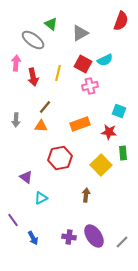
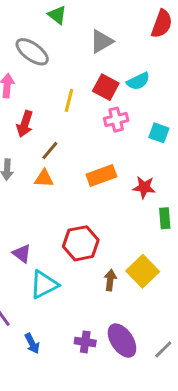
green triangle: (51, 24) -> (57, 15), moved
red arrow: (33, 77) -> (25, 124), moved, turned 30
cyan square: (119, 111) -> (159, 133), moved
red hexagon: (60, 158) -> (81, 243), moved
yellow square: (101, 165) -> (143, 271), moved
cyan triangle: (41, 198) -> (44, 285), size x1.5

